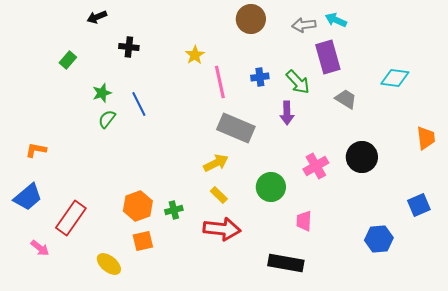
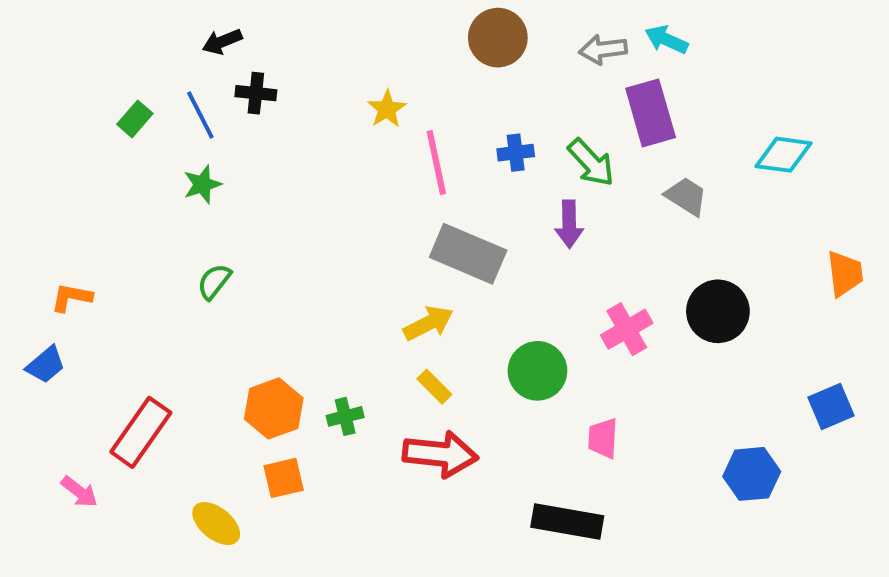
black arrow: (97, 17) -> (222, 42), moved
blue line: (139, 104) -> (200, 115), moved
green semicircle: (107, 119) -> (214, 282), moved
blue trapezoid: (28, 197) -> (46, 365), moved, size x0.7

